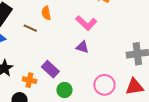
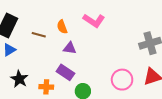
orange semicircle: (46, 13) -> (62, 27), moved
purple triangle: (82, 47) -> (70, 48), moved

